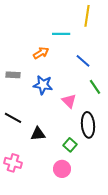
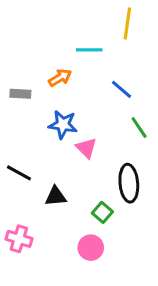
gray rectangle: (13, 75) -> (20, 94), moved
pink triangle: (69, 101) -> (86, 148), moved

